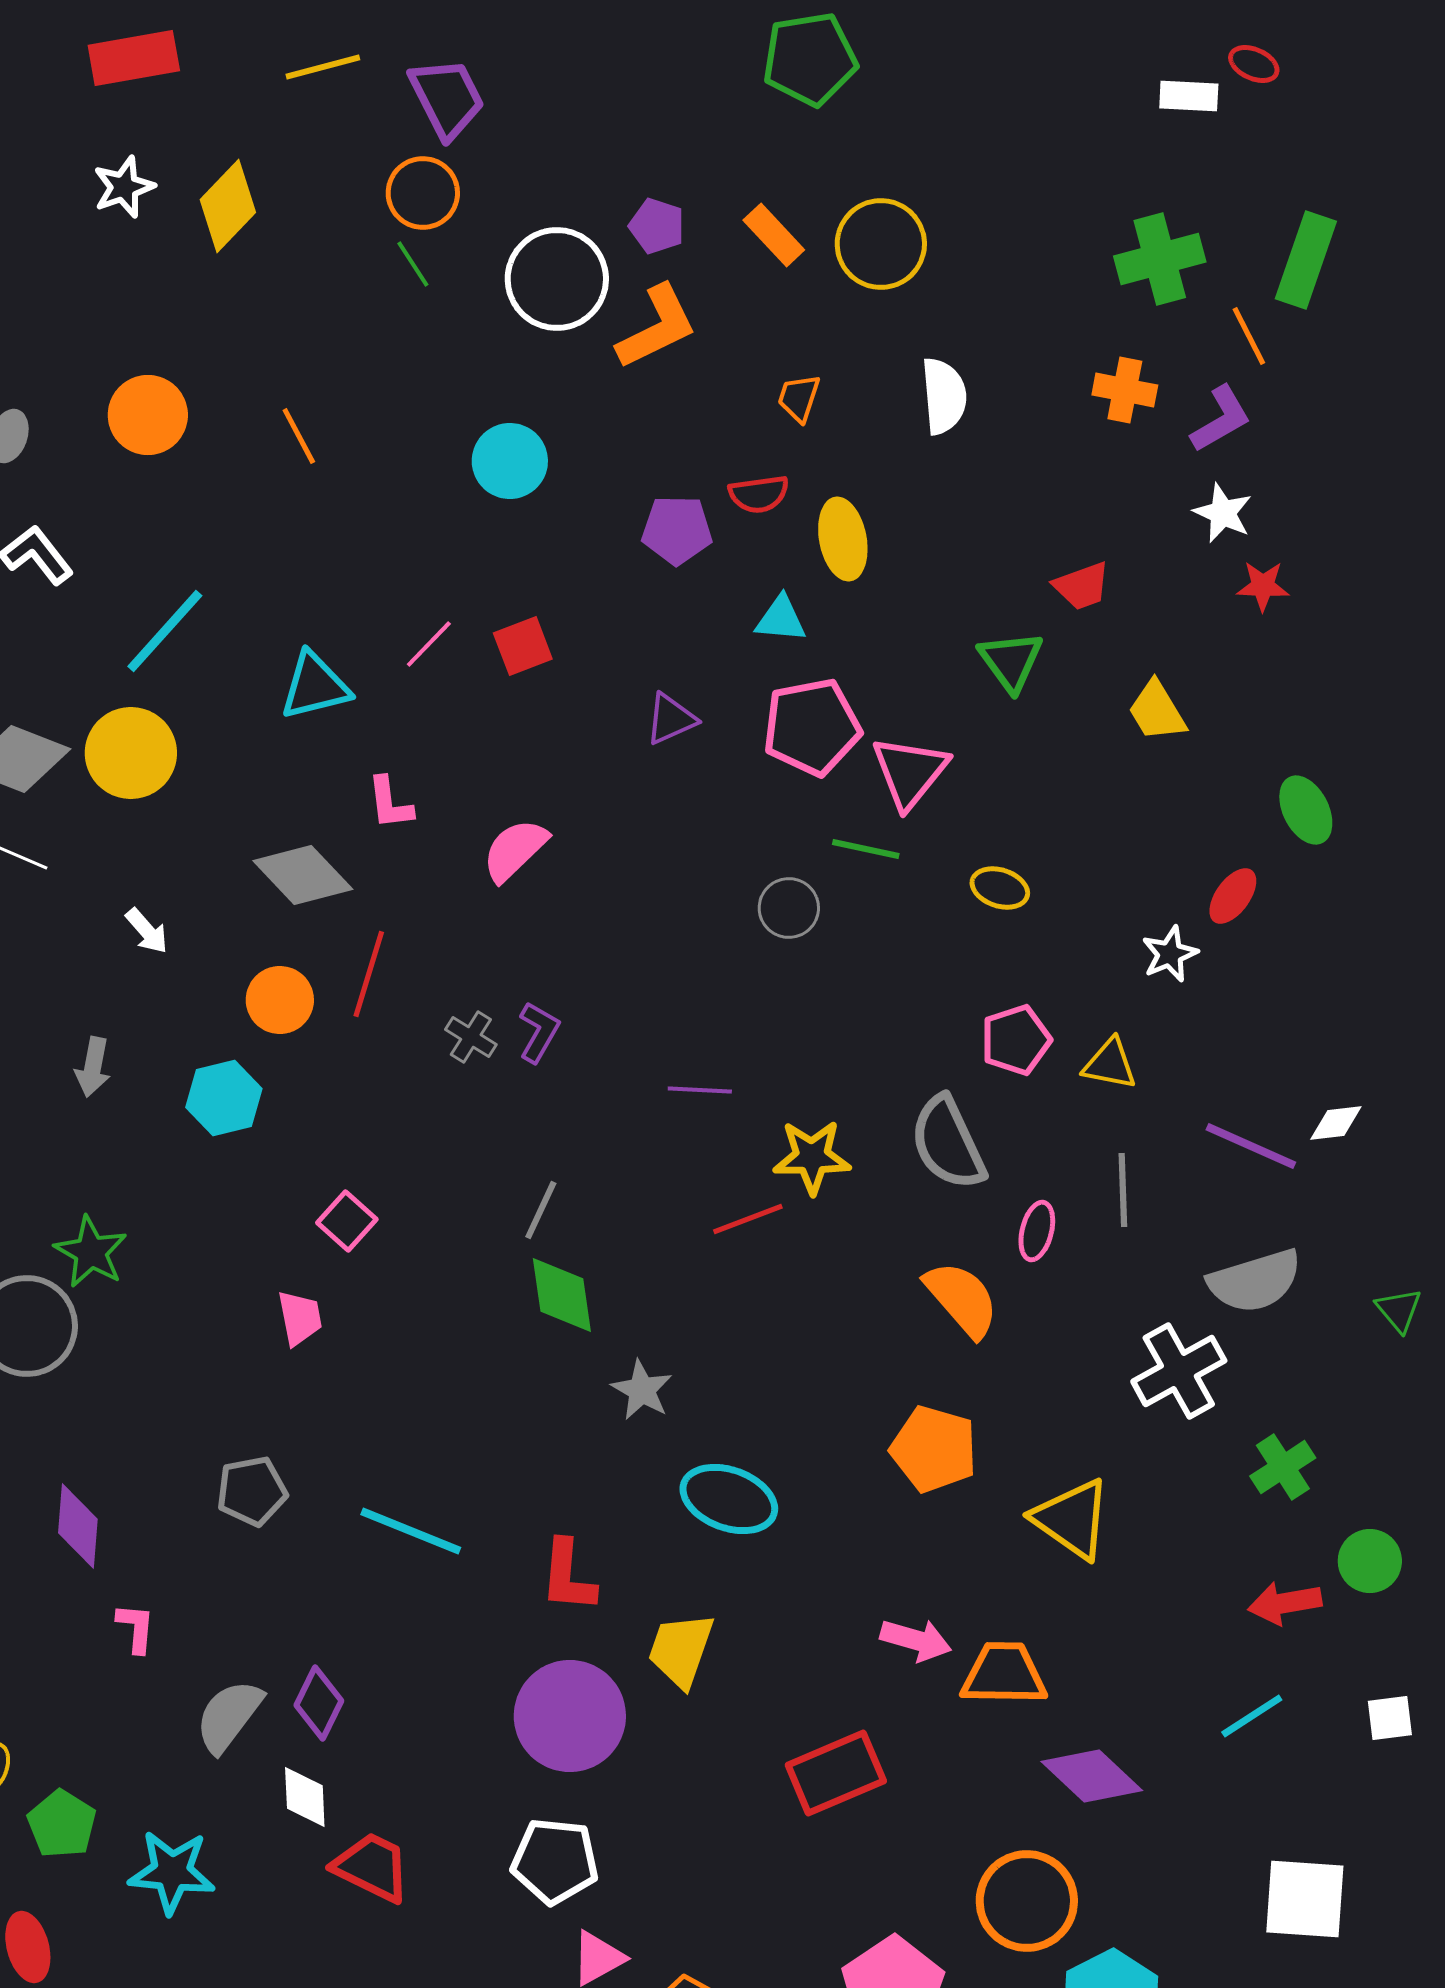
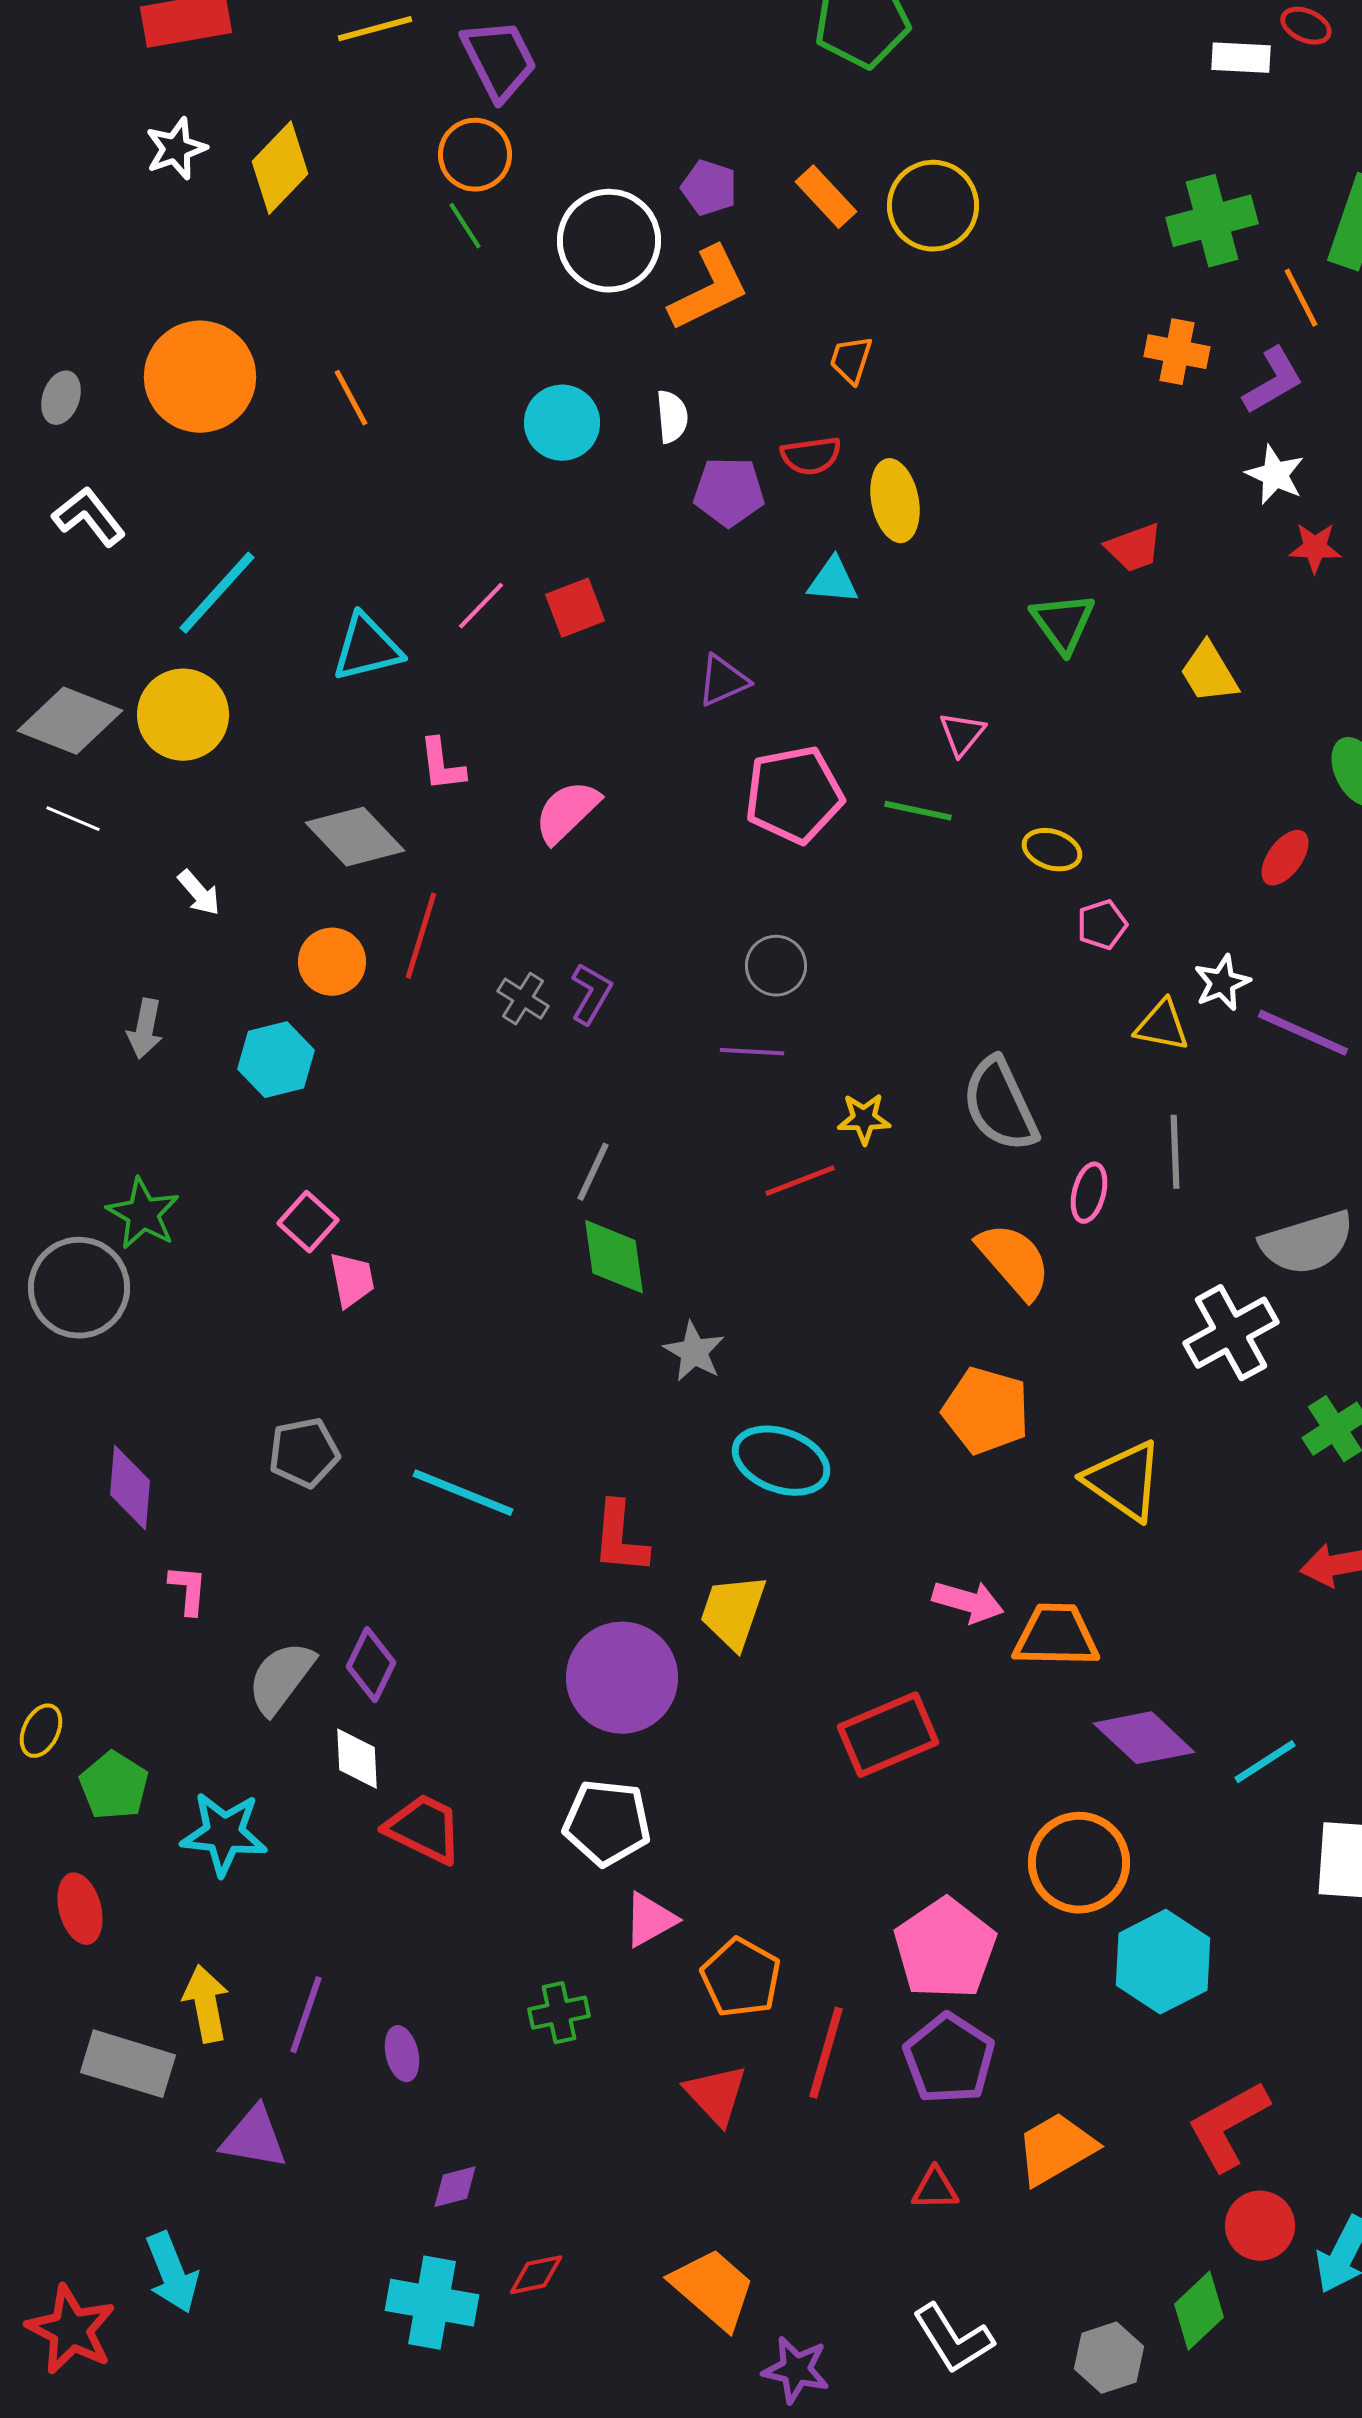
white semicircle: (944, 396) -> (672, 417), moved, size x0.7
orange circle: (148, 415) -> (200, 377), size x1.4
pink pentagon: (812, 727) -> (794, 795), moved
pink triangle: (910, 772) -> (962, 734), size x0.6
gray circle: (789, 908) -> (776, 966), moved
white star: (1170, 954) -> (1222, 983), moved
pink pentagon: (1016, 1040) -> (1102, 925), moved, size x0.7
purple line: (1251, 1146) -> (1303, 1033), moved
yellow star: (812, 1157) -> (864, 1119), size x0.7
pink square: (347, 1221) -> (308, 1222), moved
cyan line: (1252, 1716) -> (1265, 1762), moved

